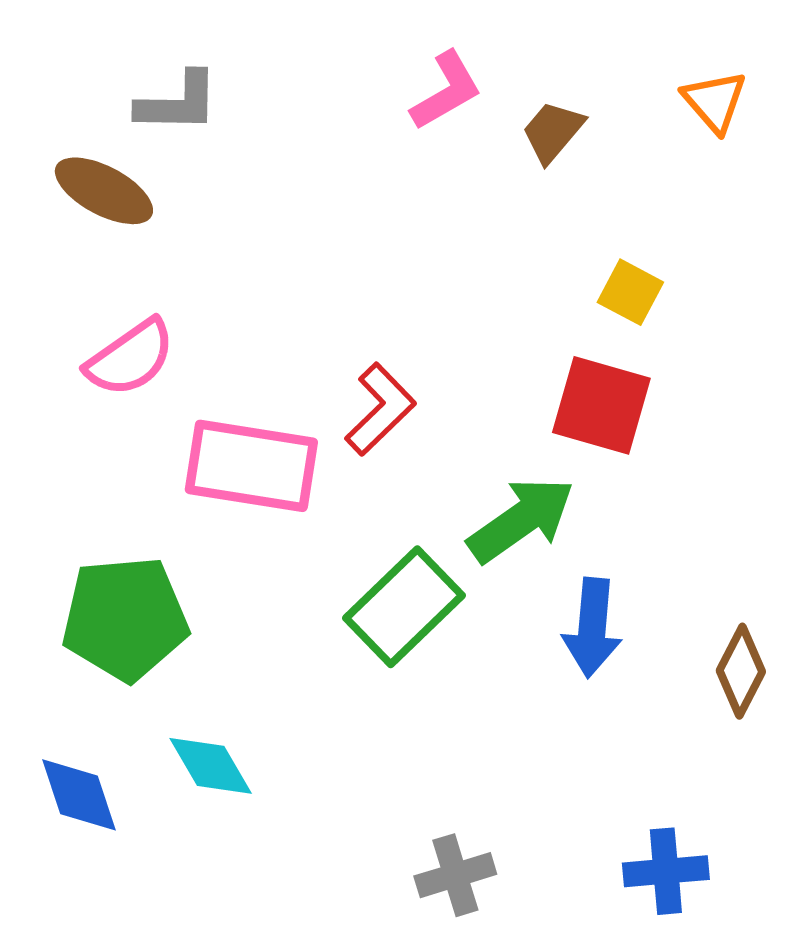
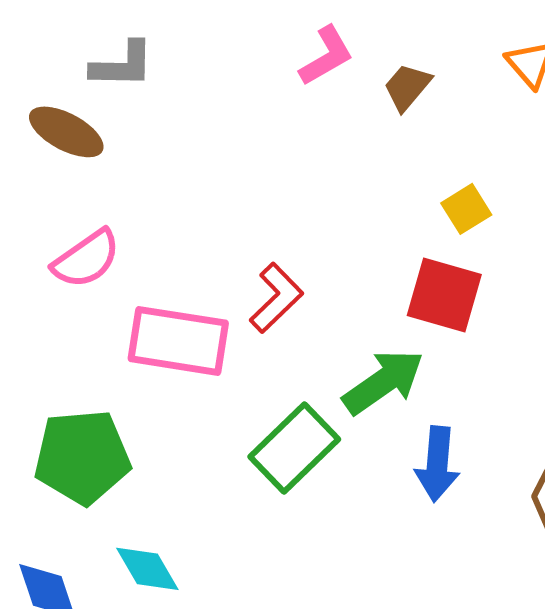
yellow square: (630, 292) -> (466, 209), turned 30

